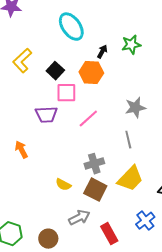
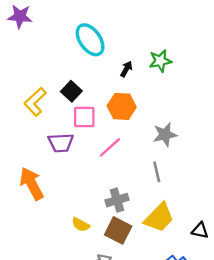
yellow L-shape: (22, 61) -> (35, 102), moved
orange hexagon: (91, 73) -> (122, 106), moved
orange arrow: (21, 150) -> (32, 184), size x1.6

